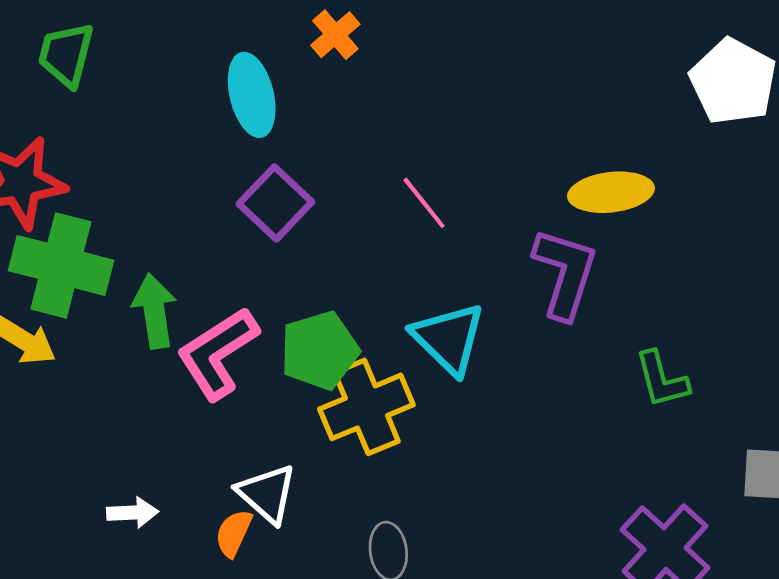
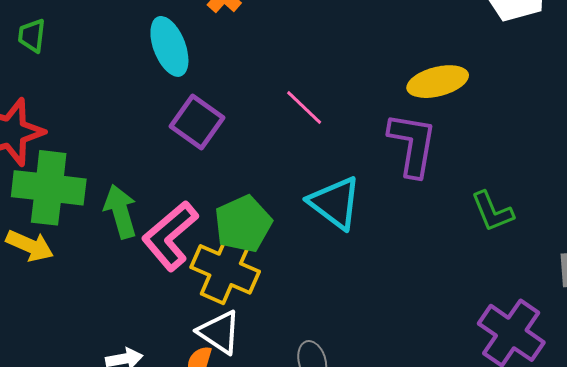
green trapezoid: (66, 55) -> (32, 36), size x0.7
yellow cross: (366, 407) -> (225, 269), moved, turned -36

